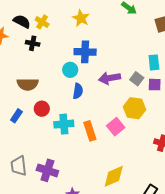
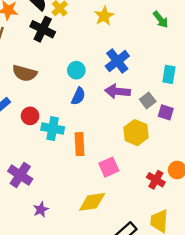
black cross: (33, 43) -> (43, 29), size x1.5
blue cross: (85, 52) -> (117, 61), moved, turned 35
cyan rectangle: (154, 62) -> (169, 74), moved
red circle: (42, 109) -> (30, 116), moved
pink square: (116, 127) -> (109, 167), moved

